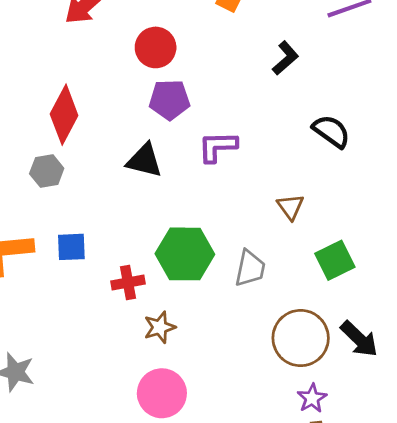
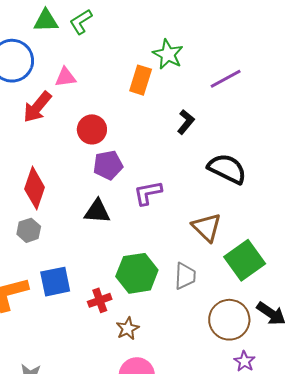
black semicircle: (331, 131) -> (227, 169), size x1.4
brown triangle: (290, 207) -> (207, 227), size x1.5
blue square: (71, 247) -> (55, 282), size x1.4
green square: (335, 260) -> (245, 260), size x1.4

